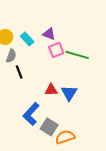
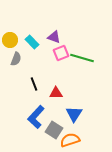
black line: (19, 72) -> (34, 84), moved
blue triangle: (69, 93) -> (74, 114), moved

